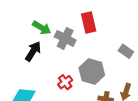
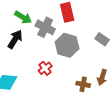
gray hexagon: (92, 72) -> (67, 45), moved

